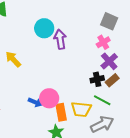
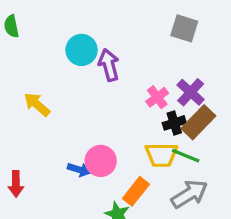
pink cross: (103, 42) -> (157, 97), moved
brown rectangle: (112, 80) -> (198, 122), size x1.5
yellow trapezoid: (81, 109) -> (161, 155), moved
orange rectangle: (61, 112) -> (136, 191), moved, turned 54

